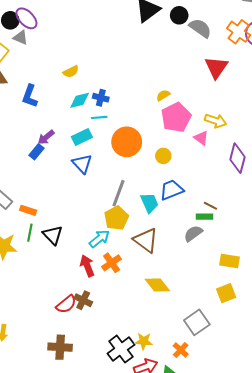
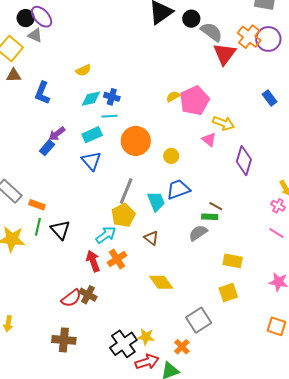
red triangle: (216, 67) -> (225, 54), moved
pink pentagon: (176, 117) -> (194, 101), moved
brown triangle: (146, 240) -> (151, 238), size x0.6

